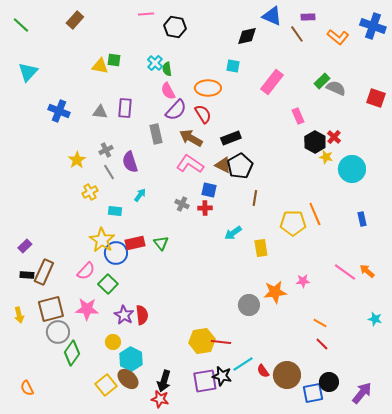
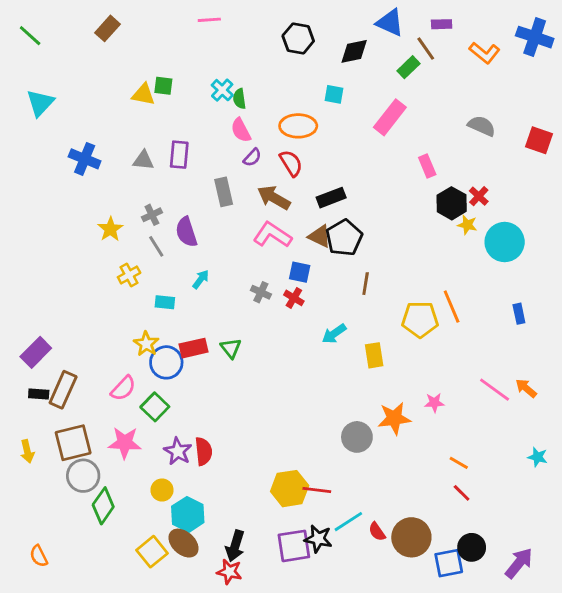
black hexagon: (175, 27) -> (298, 38), moved
green rectangle: (322, 81) -> (409, 67), moved
purple semicircle: (176, 110) -> (252, 157), size x0.6
red cross: (205, 208) -> (294, 298), turned 32
yellow star: (102, 240) -> (146, 344), size x0.7
purple rectangle: (25, 246) -> (36, 352), size x1.5

